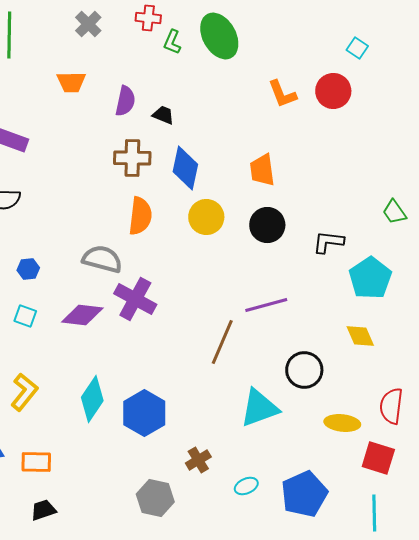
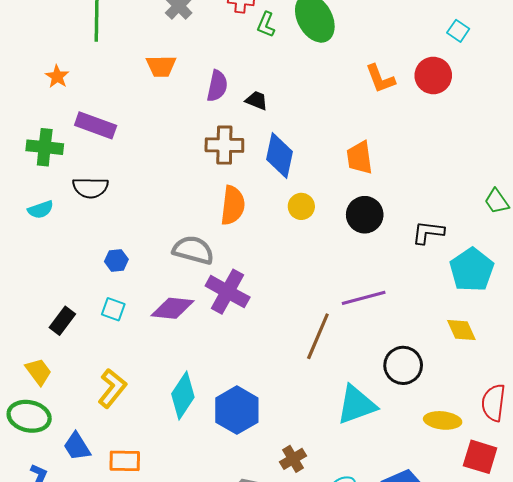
yellow circle: (206, 217) -> (301, 206), size x0.7

